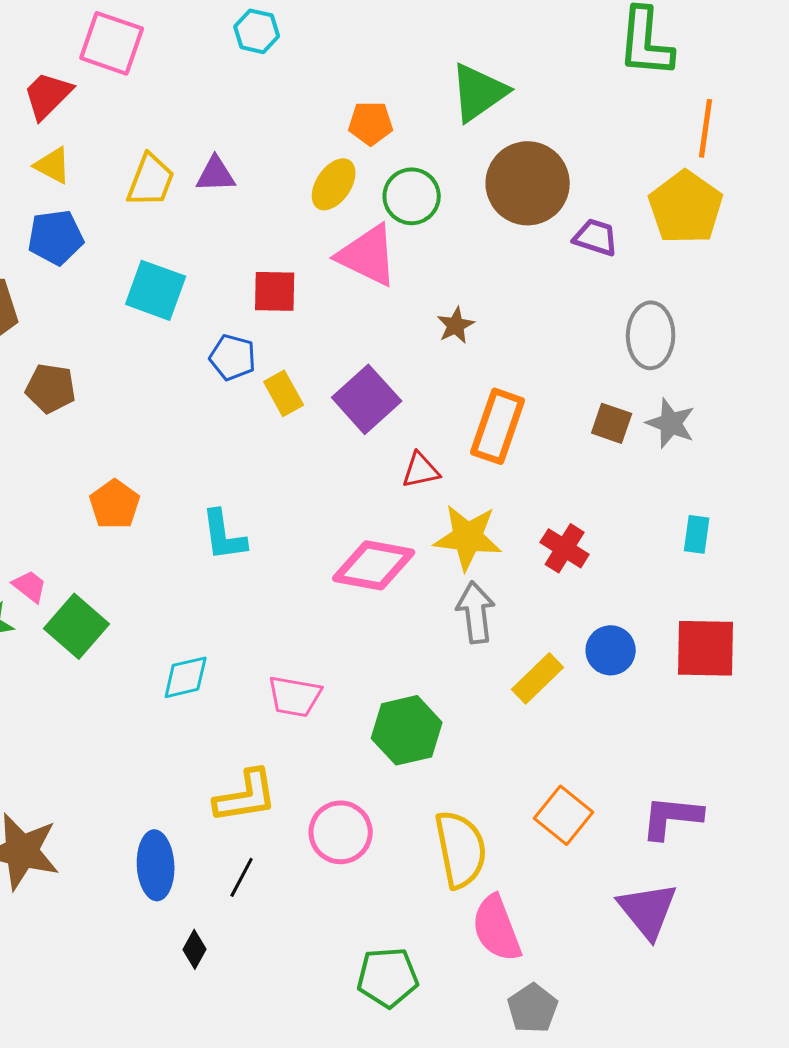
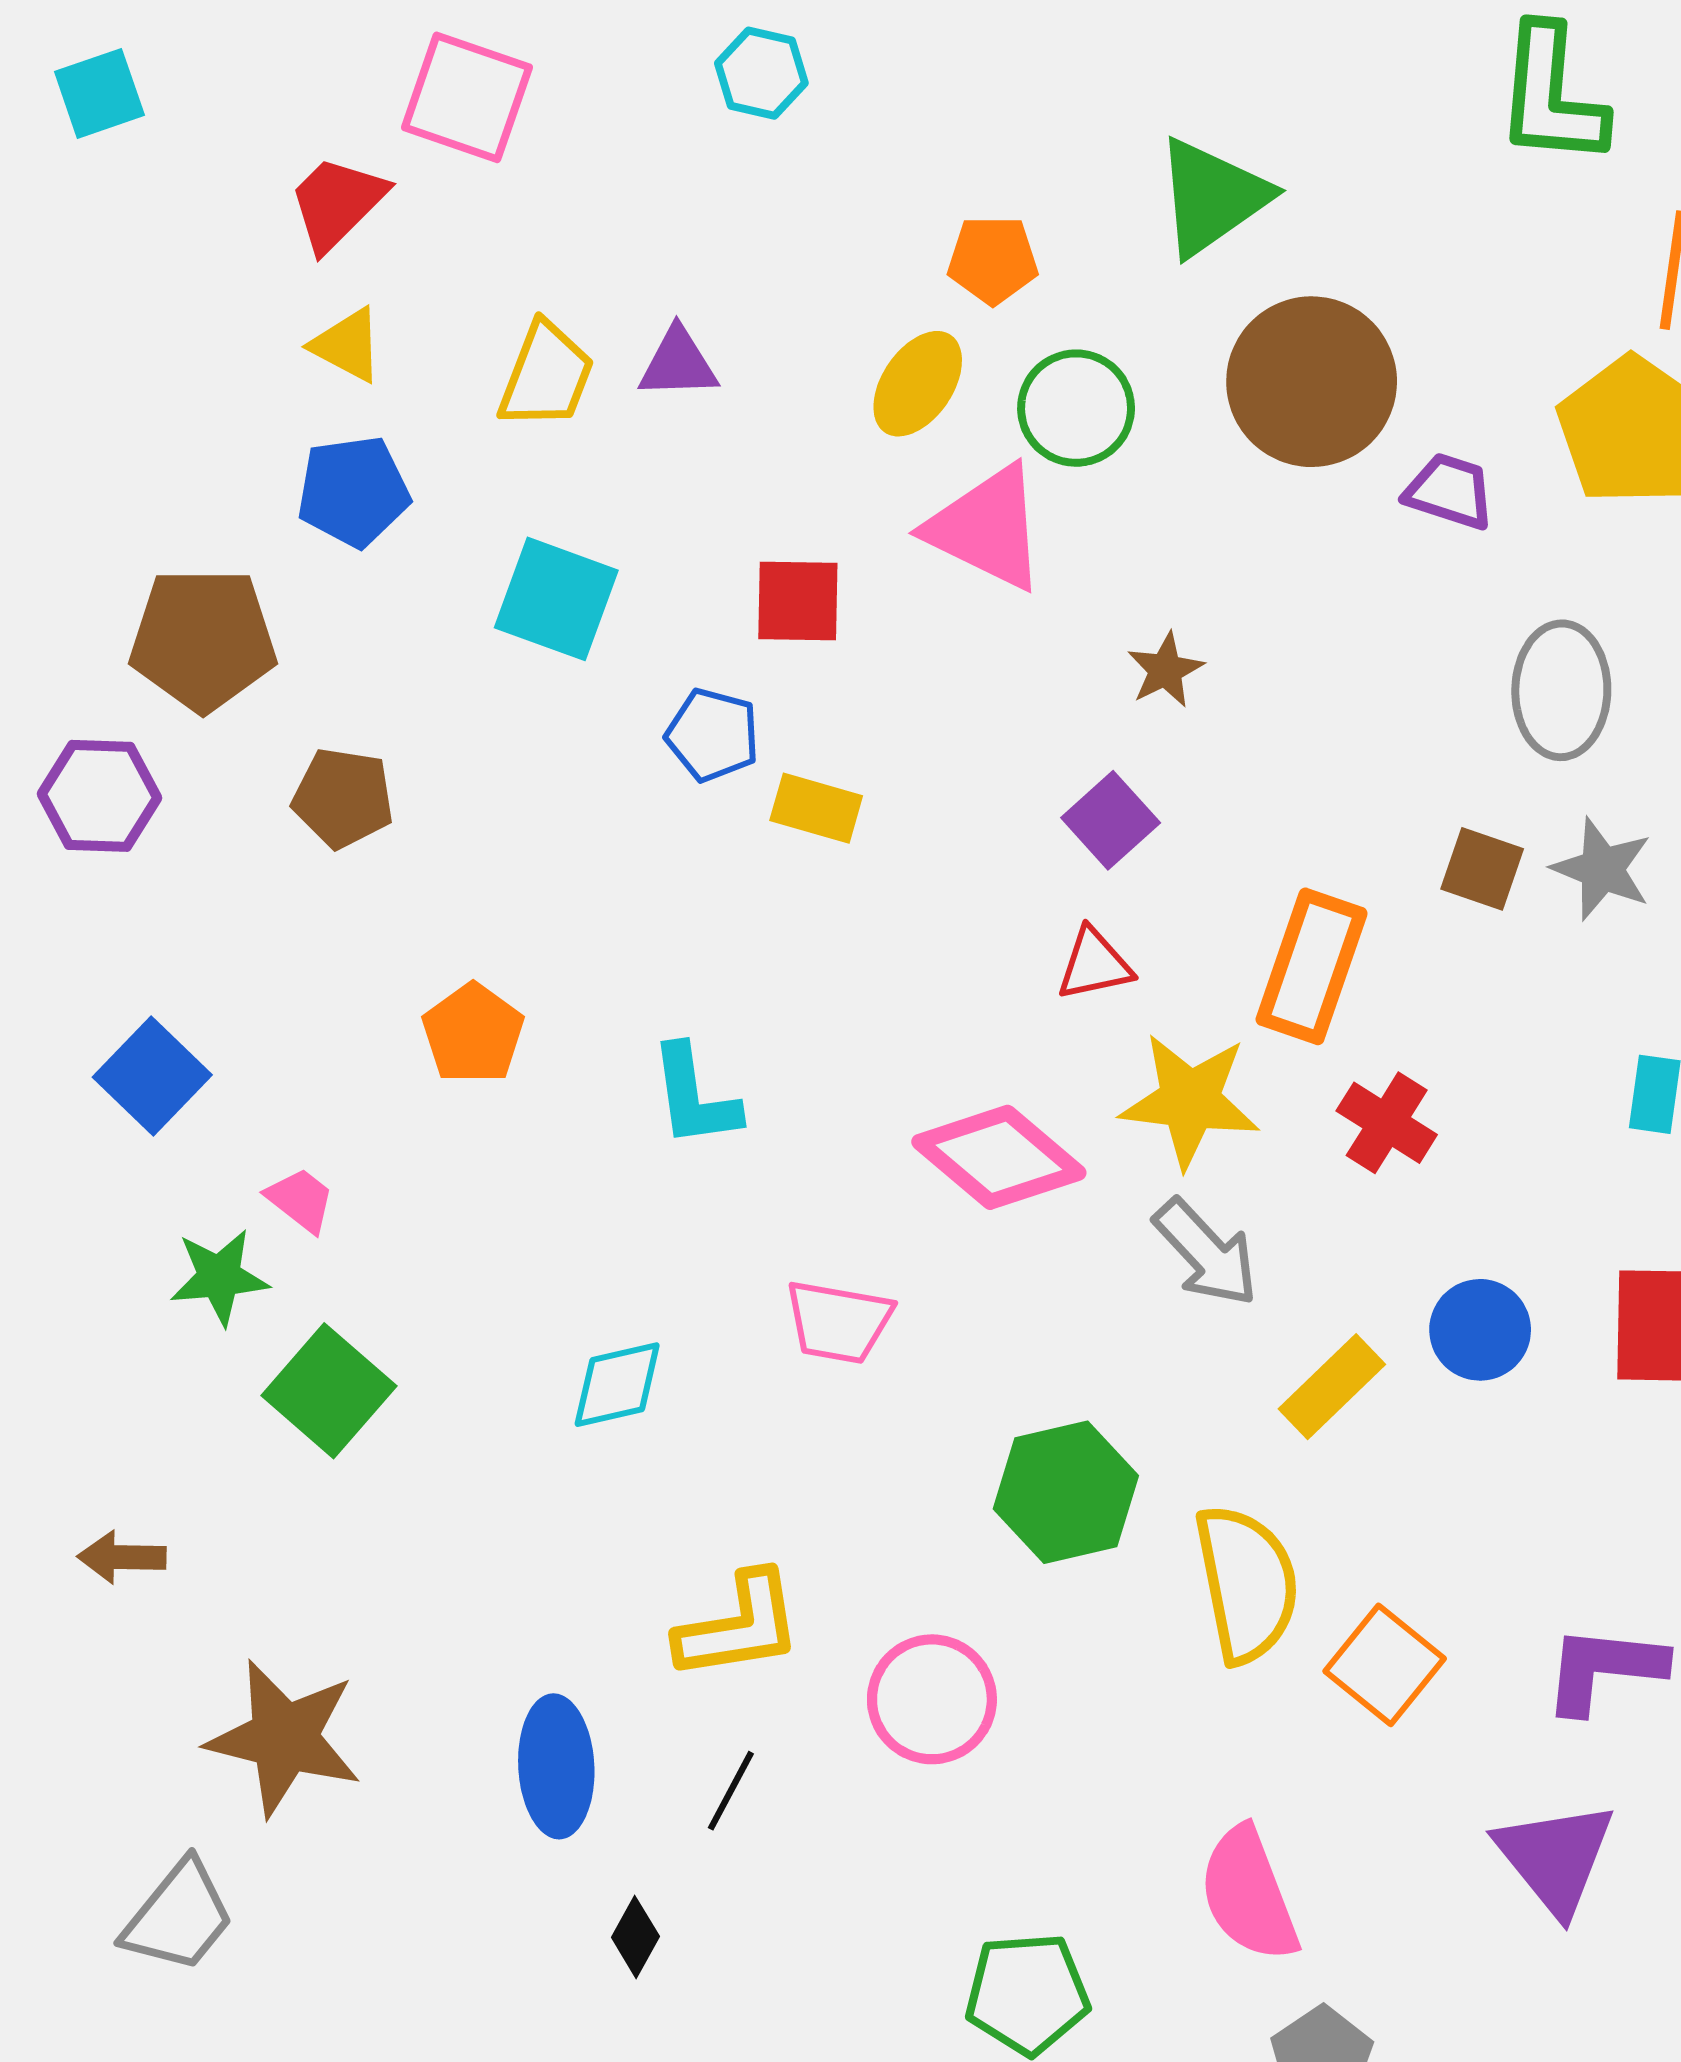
yellow rectangle: (284, 393) -> (816, 808), turned -45
purple square: (367, 399) -> (1111, 820), moved, size x0.7
orange rectangle: (498, 426) -> (1312, 966), moved
pink diamond: (374, 565) -> (999, 1157), turned 30
gray arrow: (476, 612) -> (1206, 1253), turned 144
green square: (77, 626) -> (329, 1391), moved
pink trapezoid: (295, 696) -> (839, 1322), moved
yellow semicircle: (461, 849) -> (1247, 1584), moved

